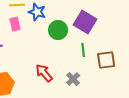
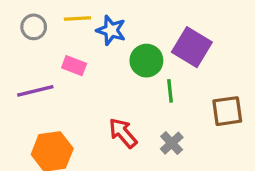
pink rectangle: (15, 24) -> (74, 66), moved, turned -56
green line: (83, 50) -> (170, 91), moved

